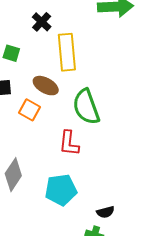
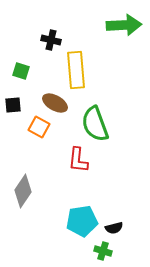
black cross: (42, 22) -> (51, 40), turned -30
cyan pentagon: (61, 190) -> (82, 221), moved

